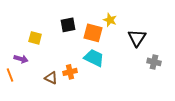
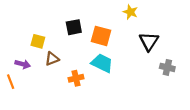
yellow star: (110, 20) -> (130, 12), moved
brown triangle: (51, 78) -> (52, 59), moved, turned -48

